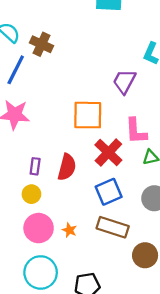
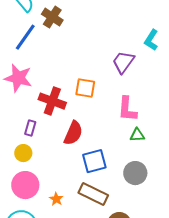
orange square: (88, 115) -> (85, 88), size x0.7
red cross: (108, 152) -> (52, 101), moved, turned -32
red semicircle: (67, 167) -> (73, 133), moved
orange star: (69, 230) -> (56, 199), moved

